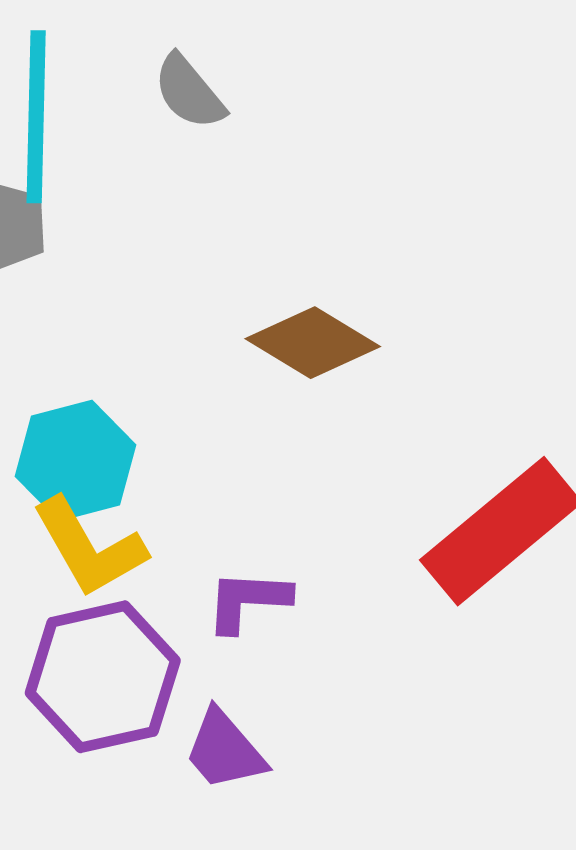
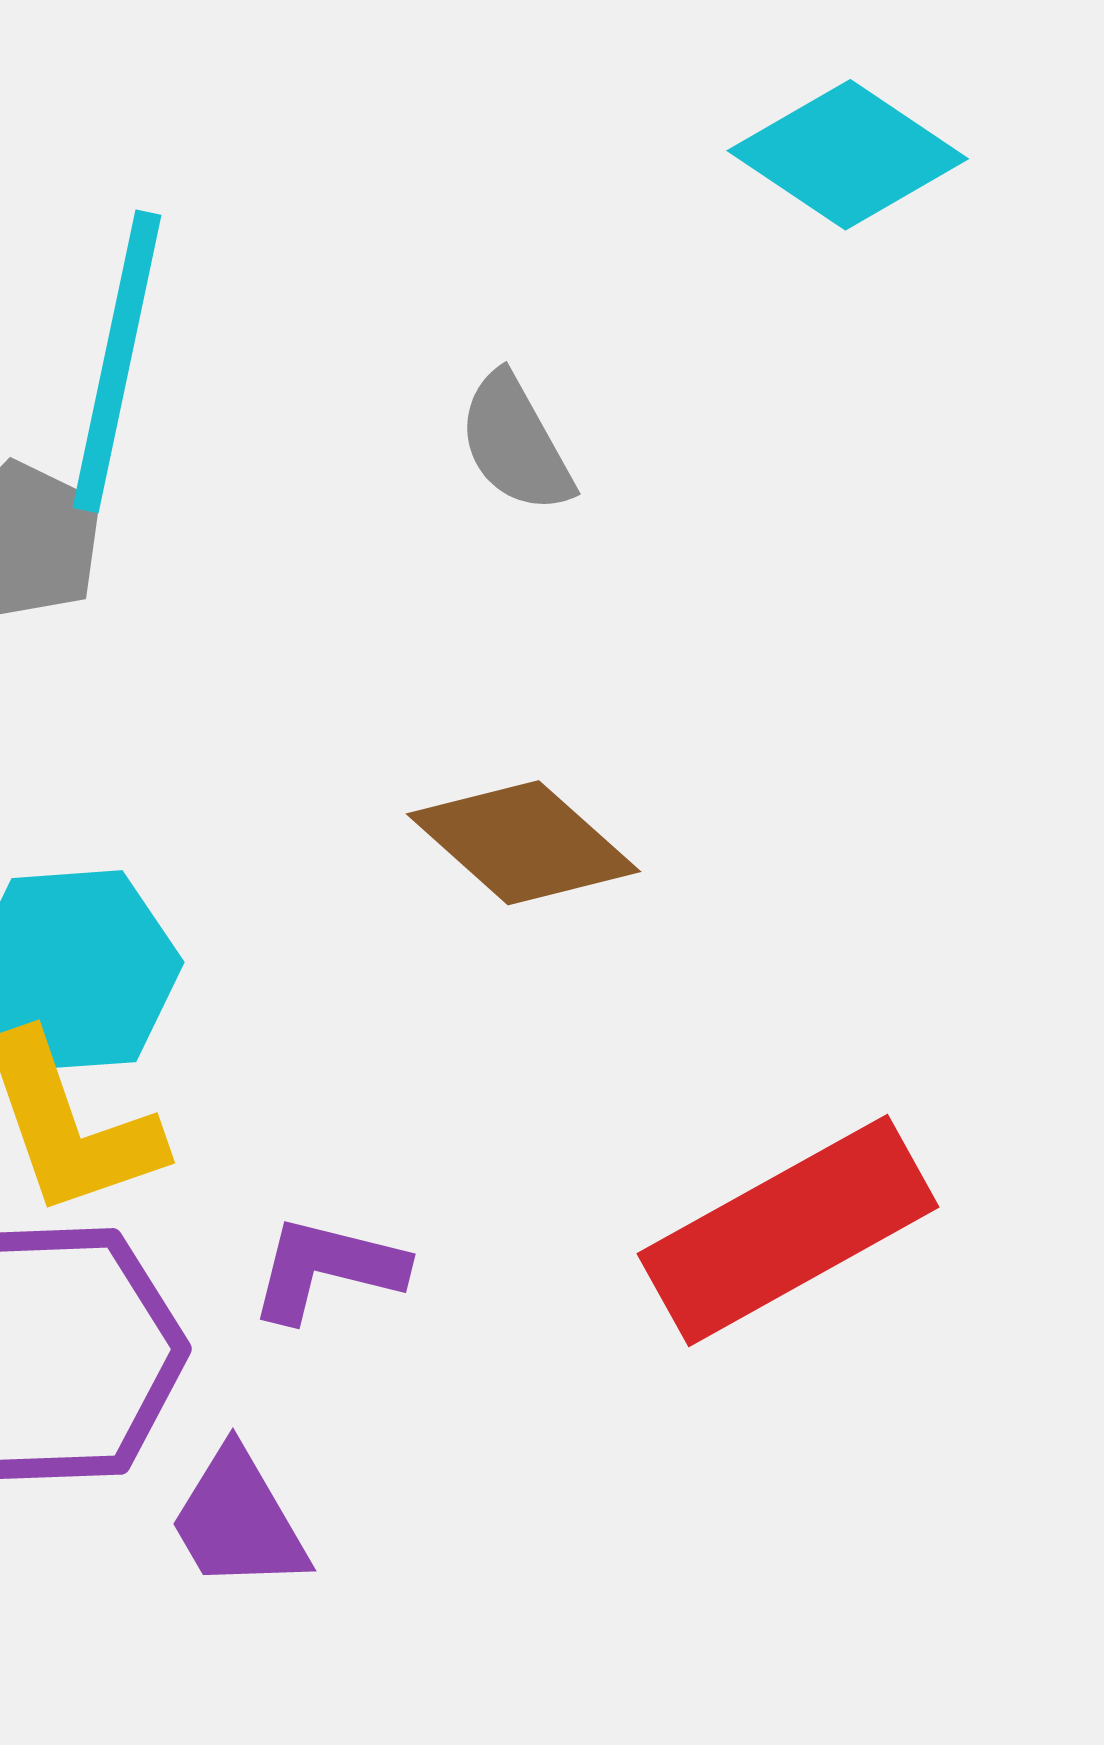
gray semicircle: (189, 92) -> (515, 443), moved

